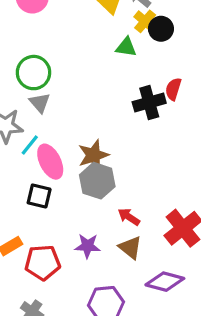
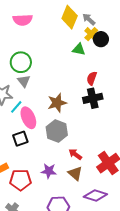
red semicircle: (173, 89) -> (92, 78), moved
black cross: (149, 102) -> (93, 98), moved
brown star: (93, 155) -> (57, 103), moved
black square: (39, 196) -> (20, 139), turned -35

